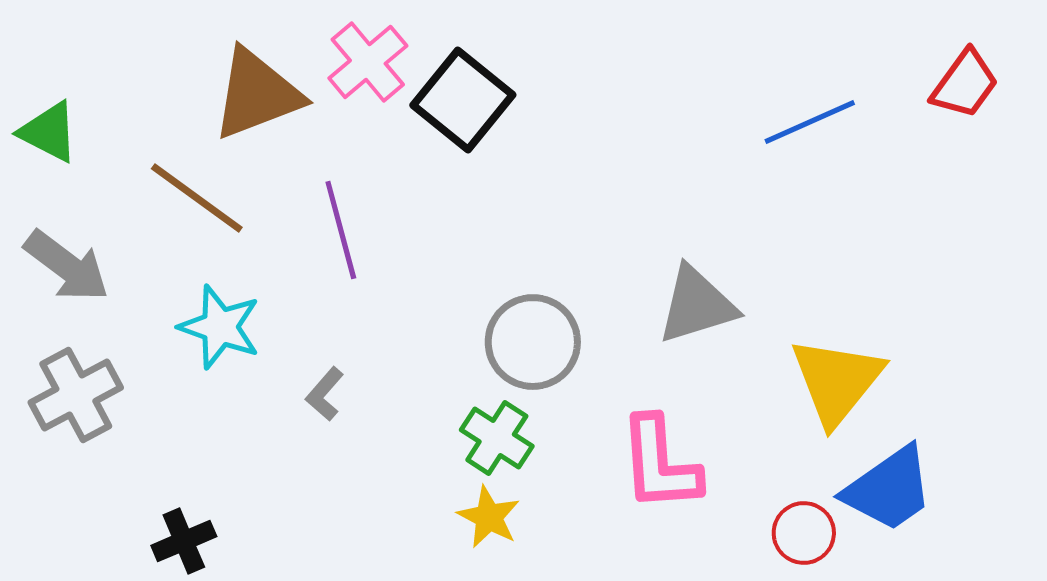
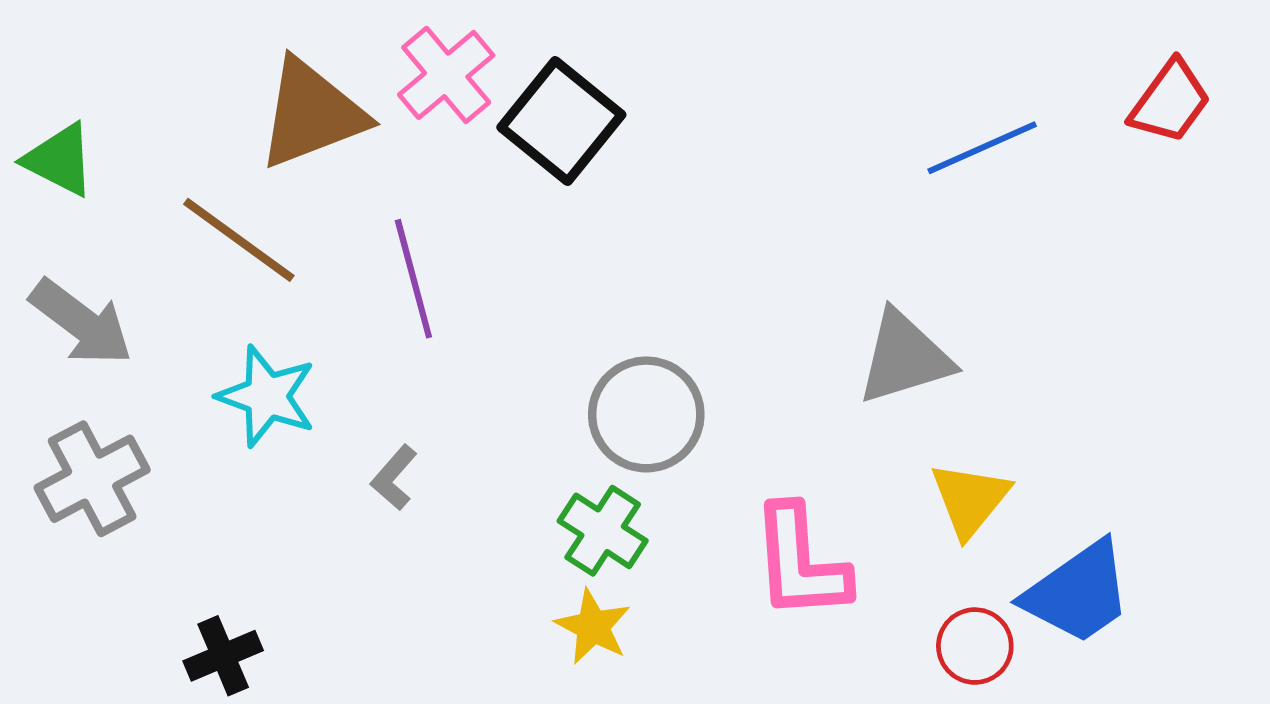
gray triangle: (697, 305) -> (905, 357), moved
yellow triangle: (837, 381) -> (970, 499), moved, size x0.7

